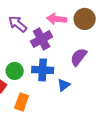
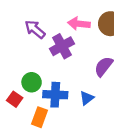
blue cross: (43, 70) -> (55, 95), moved

